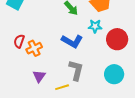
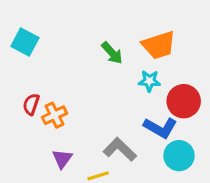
blue L-shape: (72, 41) -> (160, 128), moved
gray L-shape: (76, 70) -> (120, 149), turned -60

